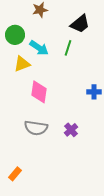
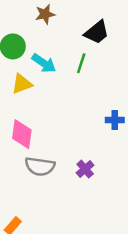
pink diamond: (39, 92) -> (22, 134), moved

